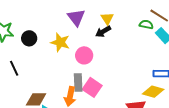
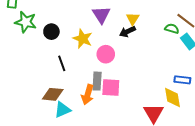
black line: (14, 68) -> (62, 63), moved
pink square: (92, 87) -> (111, 88), turned -36
yellow diamond: (153, 92) -> (173, 97), turned 60

